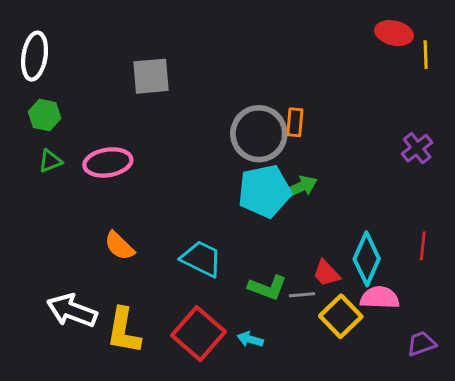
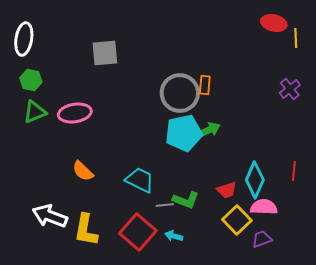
purple cross: (417, 148) -> (290, 89), moved
green triangle: (50, 161) -> (35, 112), size x1.4
red trapezoid: (326, 273) -> (227, 190), turned -65
gray line: (302, 295) -> (165, 205), moved
purple trapezoid: (421, 344) -> (262, 239), moved

